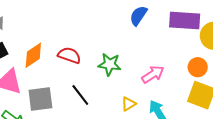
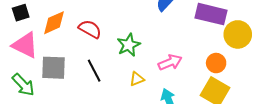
green star: (110, 64) -> (129, 45), turned 30
yellow triangle: (129, 104) -> (137, 79), moved

